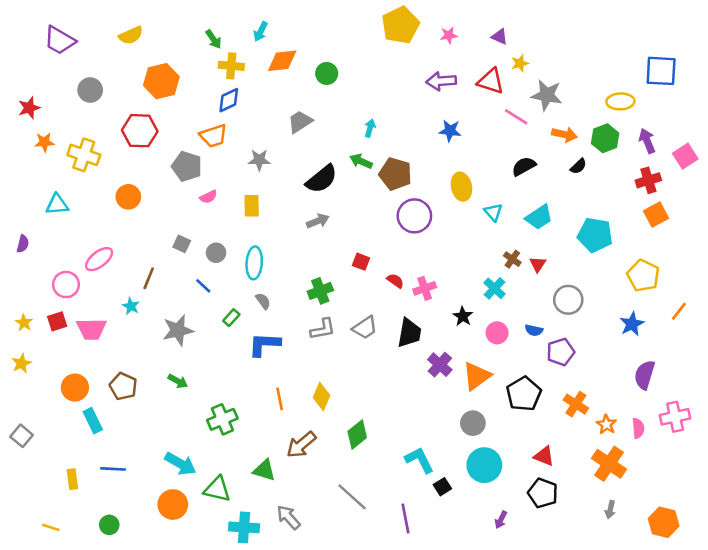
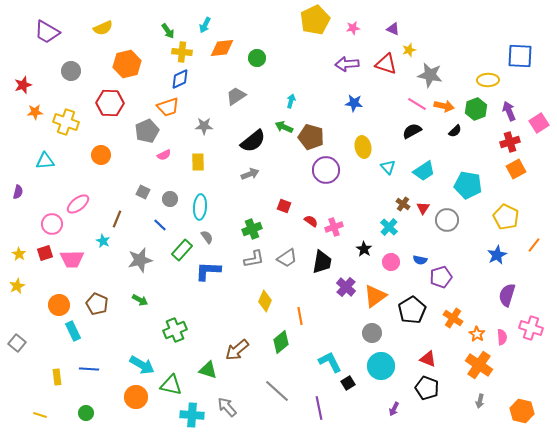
pink line: (516, 117) -> (417, 104), moved
gray pentagon: (187, 166) -> (147, 131), turned 30
gray circle: (568, 300) -> (447, 220), moved
green rectangle: (231, 318) -> (182, 250), size x1.5
yellow diamond: (322, 396) -> (265, 301), moved
orange line: (280, 399) -> (300, 316), moved
pink cross: (675, 417) -> (531, 328), turned 30

